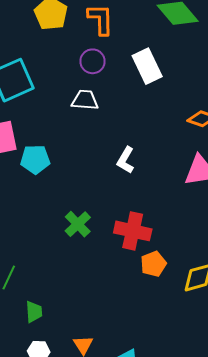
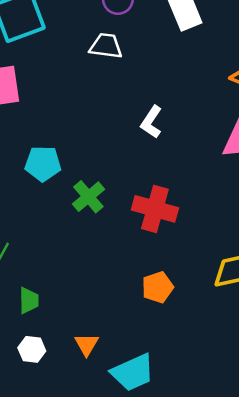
cyan pentagon: (35, 159) -> (43, 164), moved
orange pentagon: (154, 264) -> (158, 287), moved

